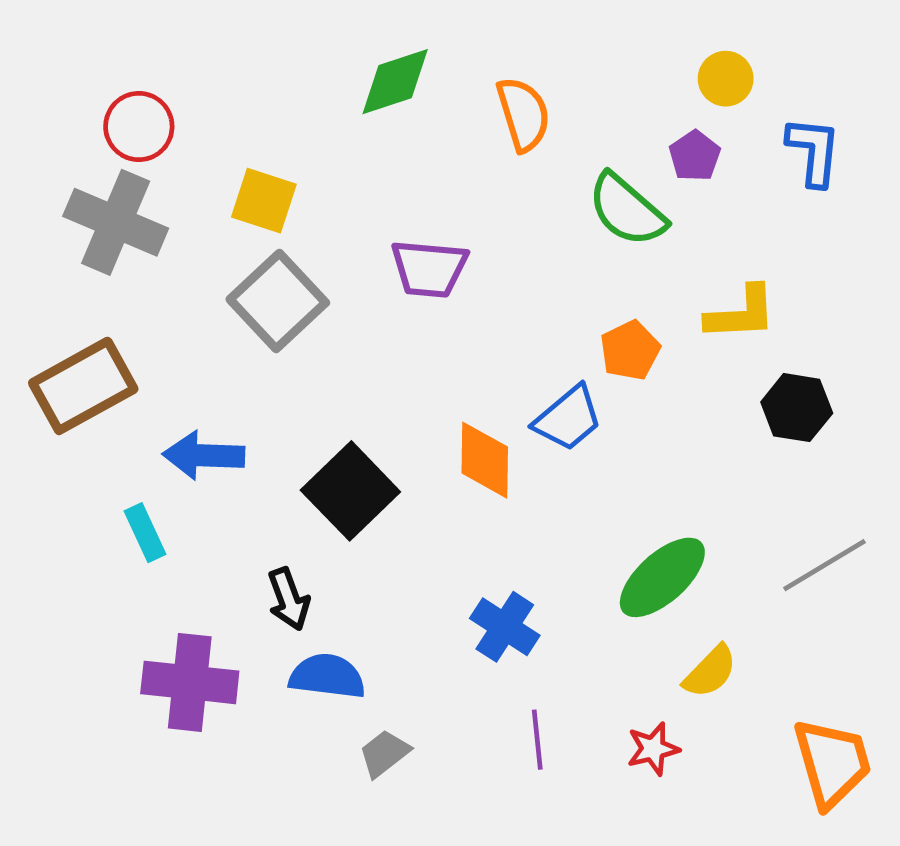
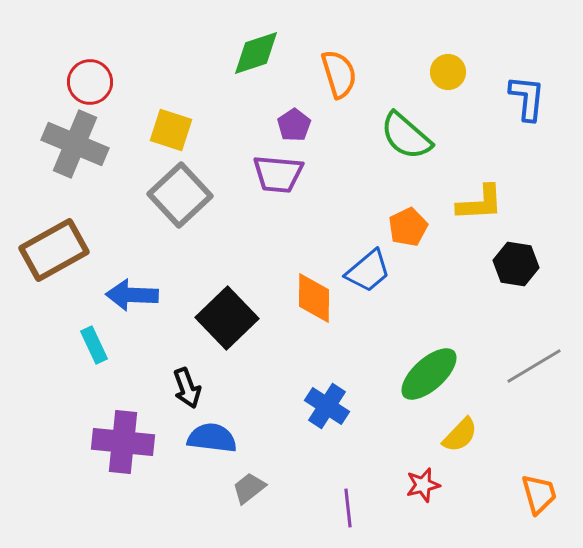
yellow circle: (726, 79) -> (448, 72), moved
purple pentagon: (695, 156) -> (294, 125), moved
purple line: (537, 740) -> (348, 508), moved
orange trapezoid: (832, 763) -> (539, 494), size x0.7

